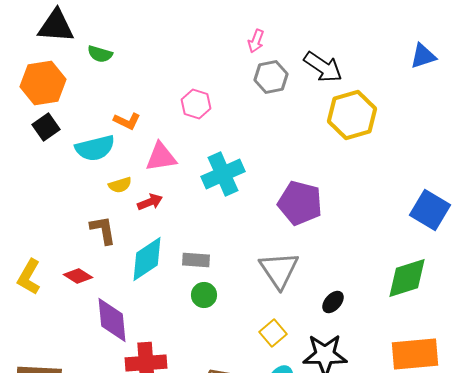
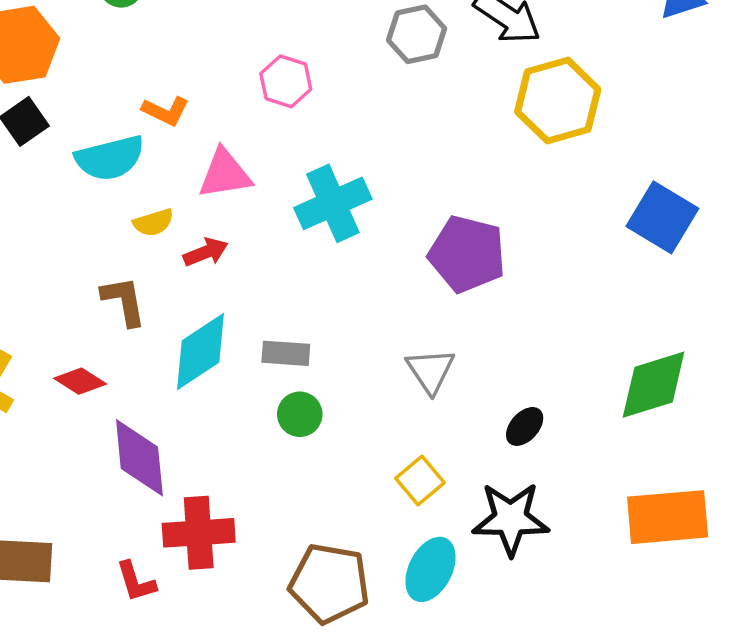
blue square: (430, 210) -> (662, 217), moved
gray triangle: (279, 270) -> (430, 371), size x0.7

